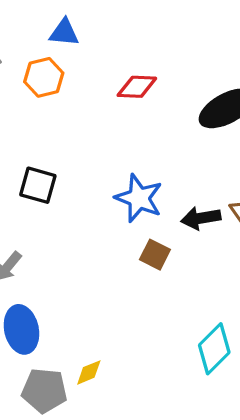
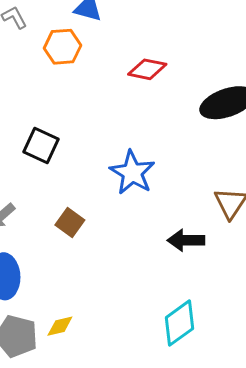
black arrow: (201, 218) -> (186, 240), moved
brown square: (155, 255) -> (70, 223), moved

